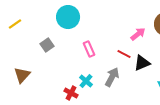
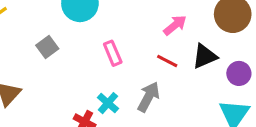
pink arrow: (138, 34) -> (175, 25), moved
black triangle: (142, 63) -> (205, 56), moved

